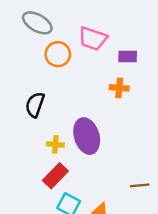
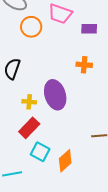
orange cross: (119, 88) -> (84, 65), moved

